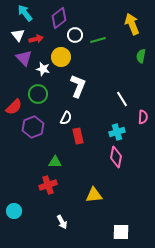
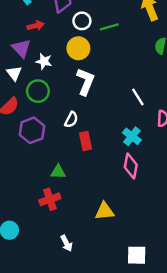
white triangle: (18, 35) -> (14, 73), moved
yellow circle: (61, 57) -> (78, 48), moved
cyan cross: (117, 132) -> (132, 136), turned -35

